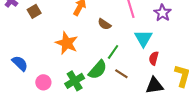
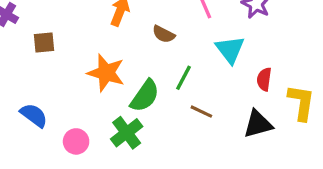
brown square: (34, 11) -> (44, 43), moved, turned 32
red semicircle: (154, 58) -> (264, 79), moved
green semicircle: (98, 70) -> (145, 96), moved

